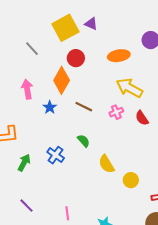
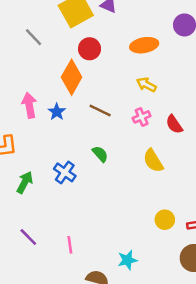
yellow arrow: (129, 88) -> (146, 85), moved, size x0.6
pink arrow: (27, 89) -> (29, 105), moved
yellow semicircle: (106, 164) -> (153, 161), moved
yellow circle: (131, 180) -> (165, 220), moved
pink line: (67, 213) -> (70, 245), moved

